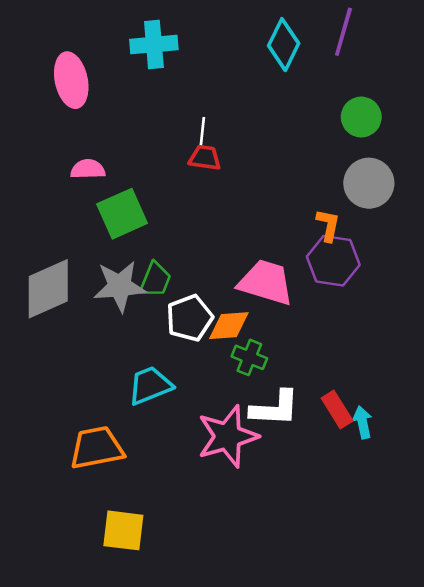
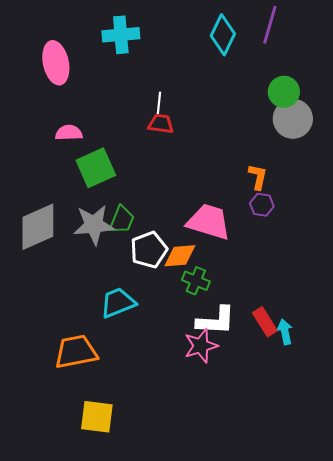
gray circle: (369, 183) -> (293, 119), moved
purple hexagon: (333, 261) -> (262, 205), size x0.6
pink star: (228, 436) -> (201, 346), moved, size x0.7

